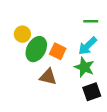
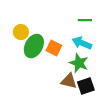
cyan arrow: (88, 46) -> (82, 43), turned 66
brown triangle: (48, 77) -> (69, 81), moved

